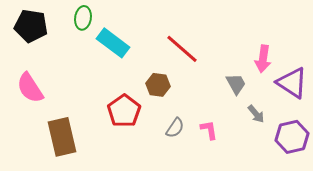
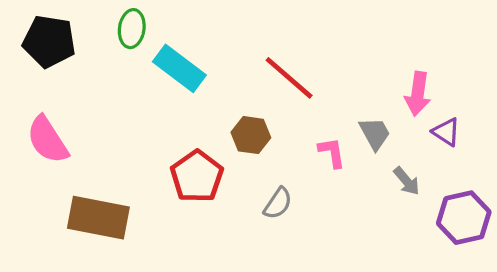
purple triangle: (292, 83) -> (446, 132), moved, size x0.6
pink L-shape: (209, 130) -> (332, 153), moved
brown rectangle: (62, 137) -> (98, 218), turned -66

